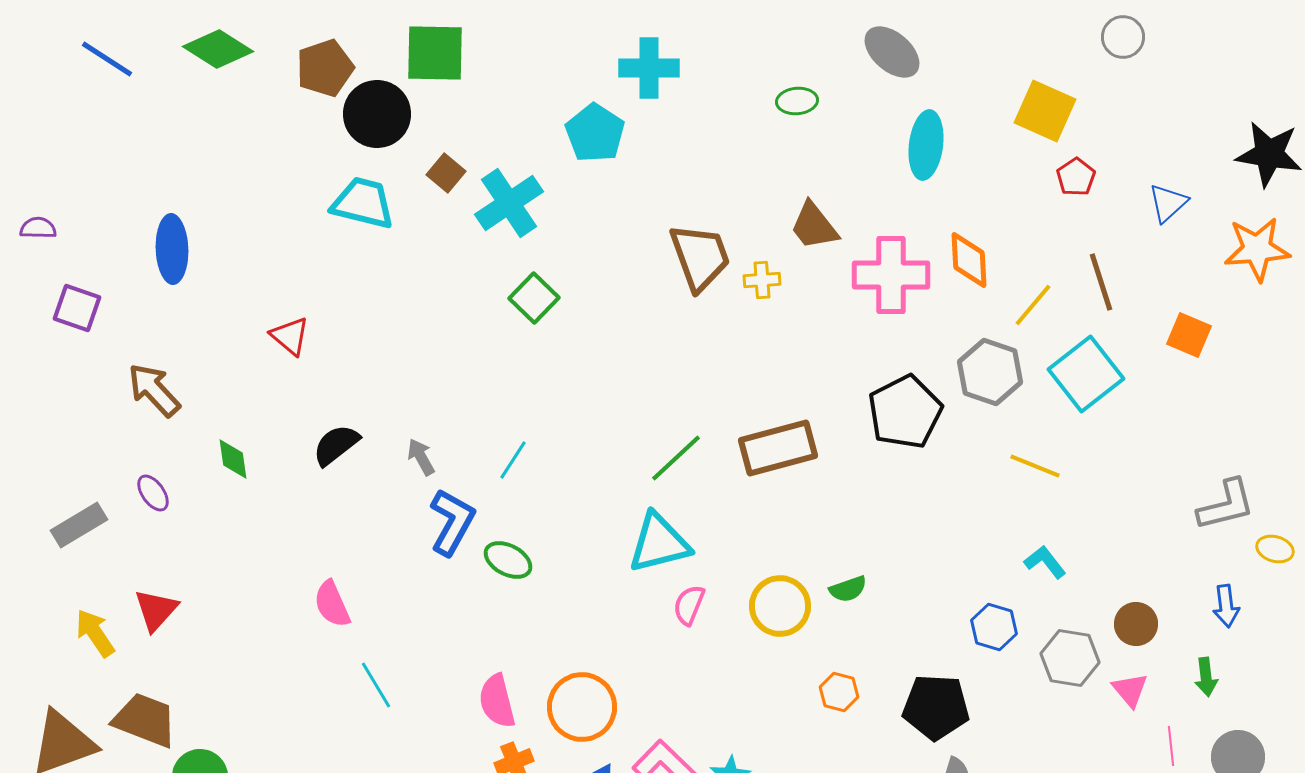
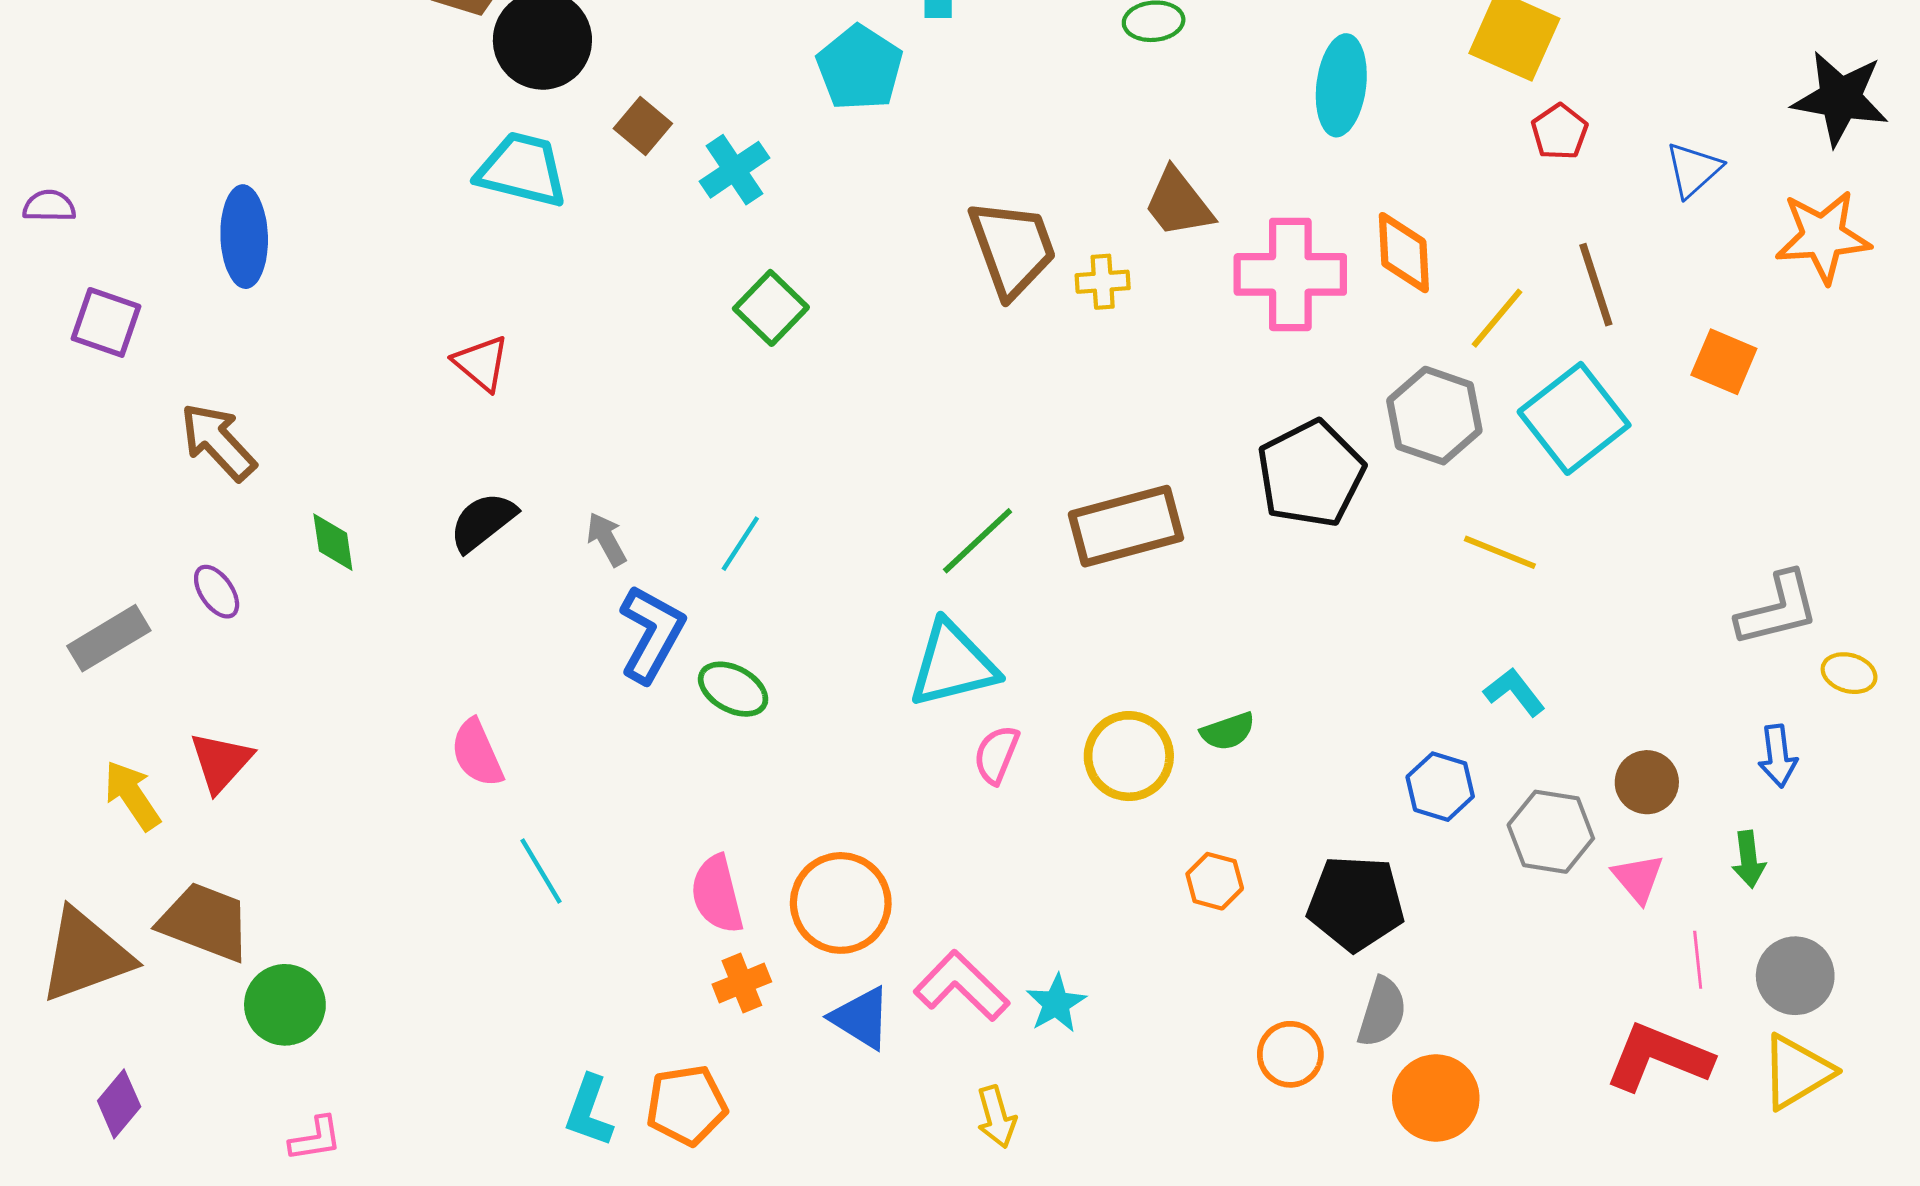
cyan cross: (509, 203) -> (735, 170), size x0.7
red triangle: (290, 336) -> (481, 363), moved

